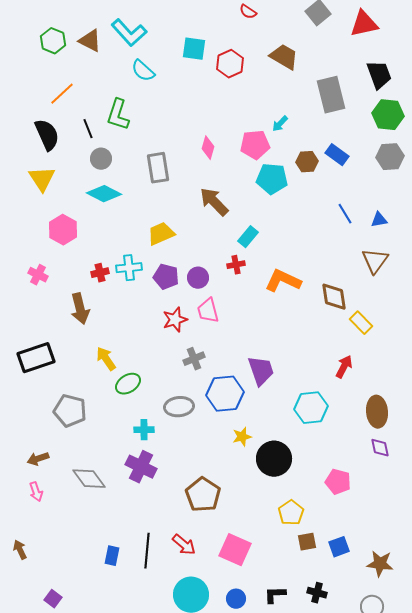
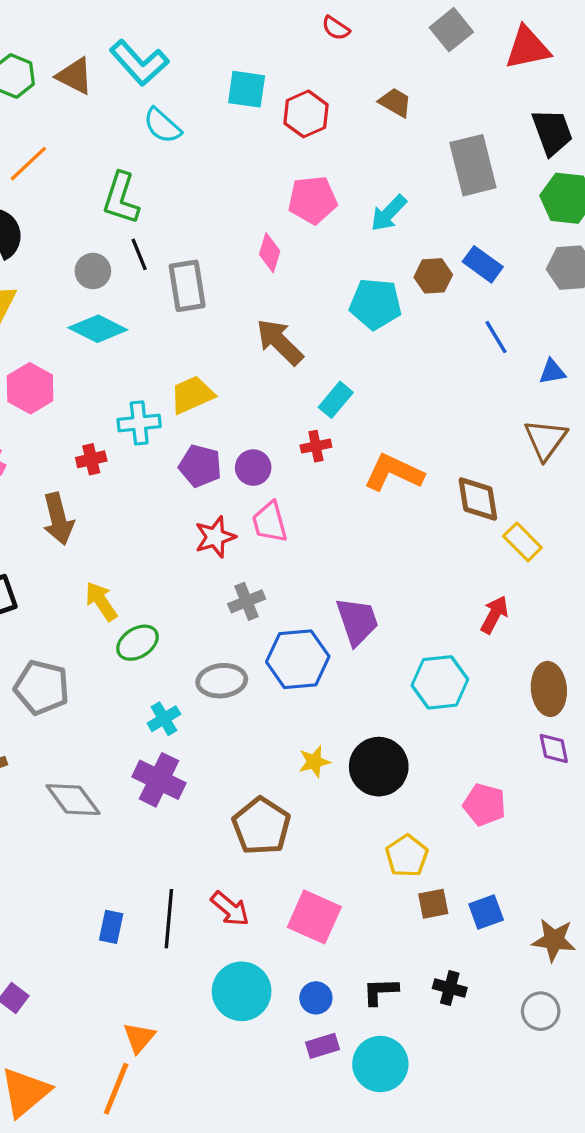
brown trapezoid: (284, 57) -> (395, 102), size x0.7
cyan arrow: (280, 124) -> (389, 213), size x1.4
black line: (88, 129) -> (139, 254), moved
pink pentagon: (255, 145) -> (313, 200), moved
blue line: (345, 214) -> (496, 337), moved
cyan cross: (129, 268) -> (139, 423), moved
cyan cross: (144, 430) -> (164, 719), turned -30
yellow star: (242, 437) -> (314, 762), moved

